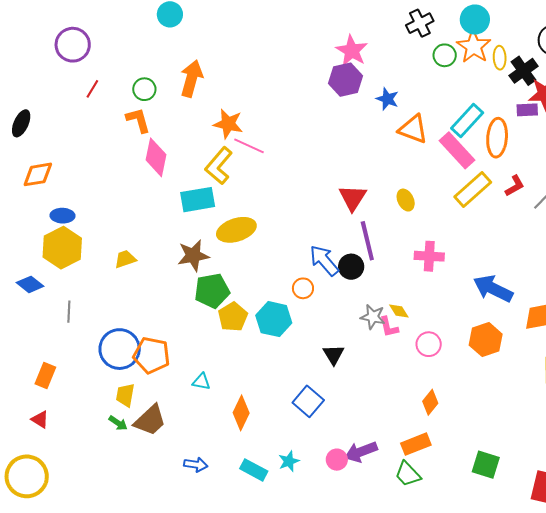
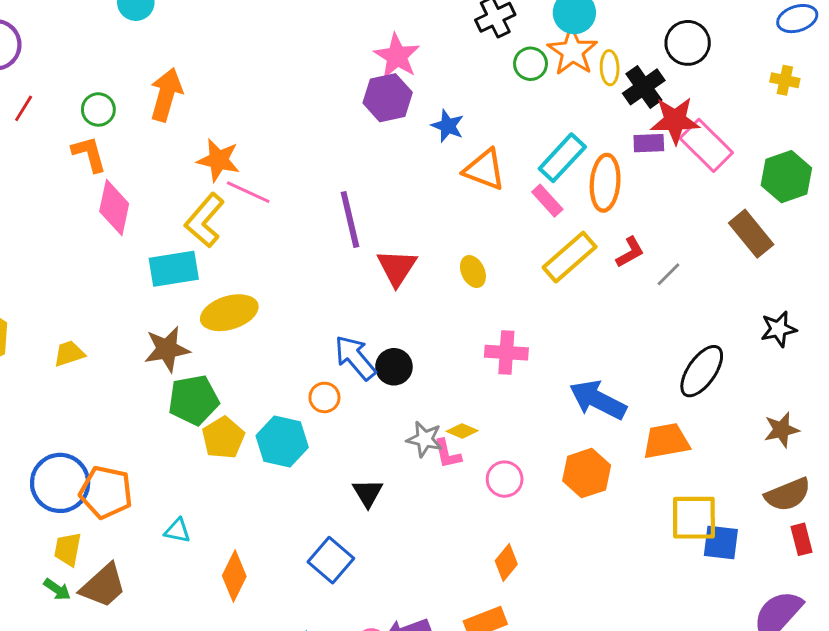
pink rectangle: (457, 150) -> (547, 201), size x0.6
purple line: (367, 241) -> (350, 219), moved
yellow diamond: (399, 311) -> (462, 431), turned -35

